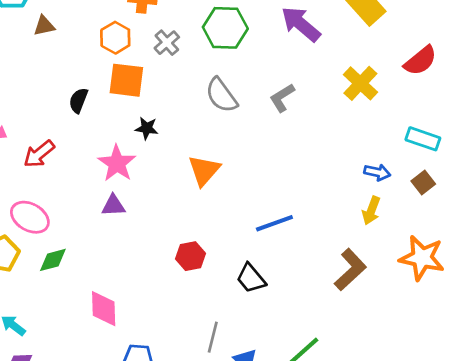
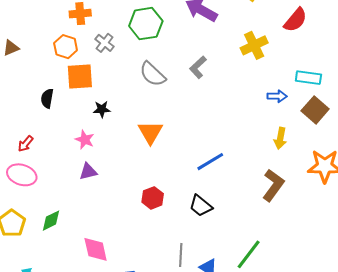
yellow cross: (360, 83) -> (254, 45), turned 32
red arrow: (39, 154) -> (26, 144), size x0.7
pink star: (117, 163) -> (85, 140), size x0.7
blue arrow: (377, 172) -> (277, 96), moved
brown square: (423, 182) -> (315, 110), size x1.5
pink ellipse: (30, 217) -> (22, 175), moved

